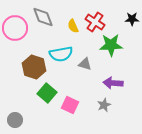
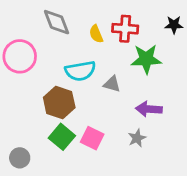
red cross: (95, 22) -> (125, 29), turned -30
pink circle: (15, 28) -> (20, 56), moved
brown hexagon: (34, 67) -> (59, 102), moved
green square: (47, 93) -> (62, 137), moved

